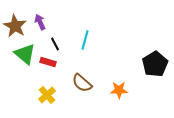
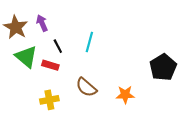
yellow cross: (47, 95) -> (49, 100), turned 30

